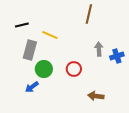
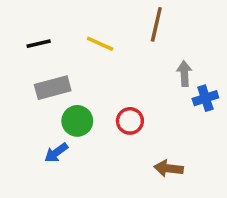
yellow line: (50, 35) -> (100, 44), moved
gray arrow: (99, 49) -> (184, 74), moved
gray rectangle: (30, 50) -> (53, 88), turned 60

